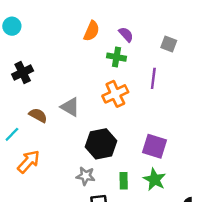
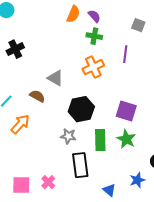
purple semicircle: (126, 34) -> (94, 16), moved
brown semicircle: (38, 115) -> (37, 96), moved
green rectangle: (124, 181) -> (100, 140), size x1.5

